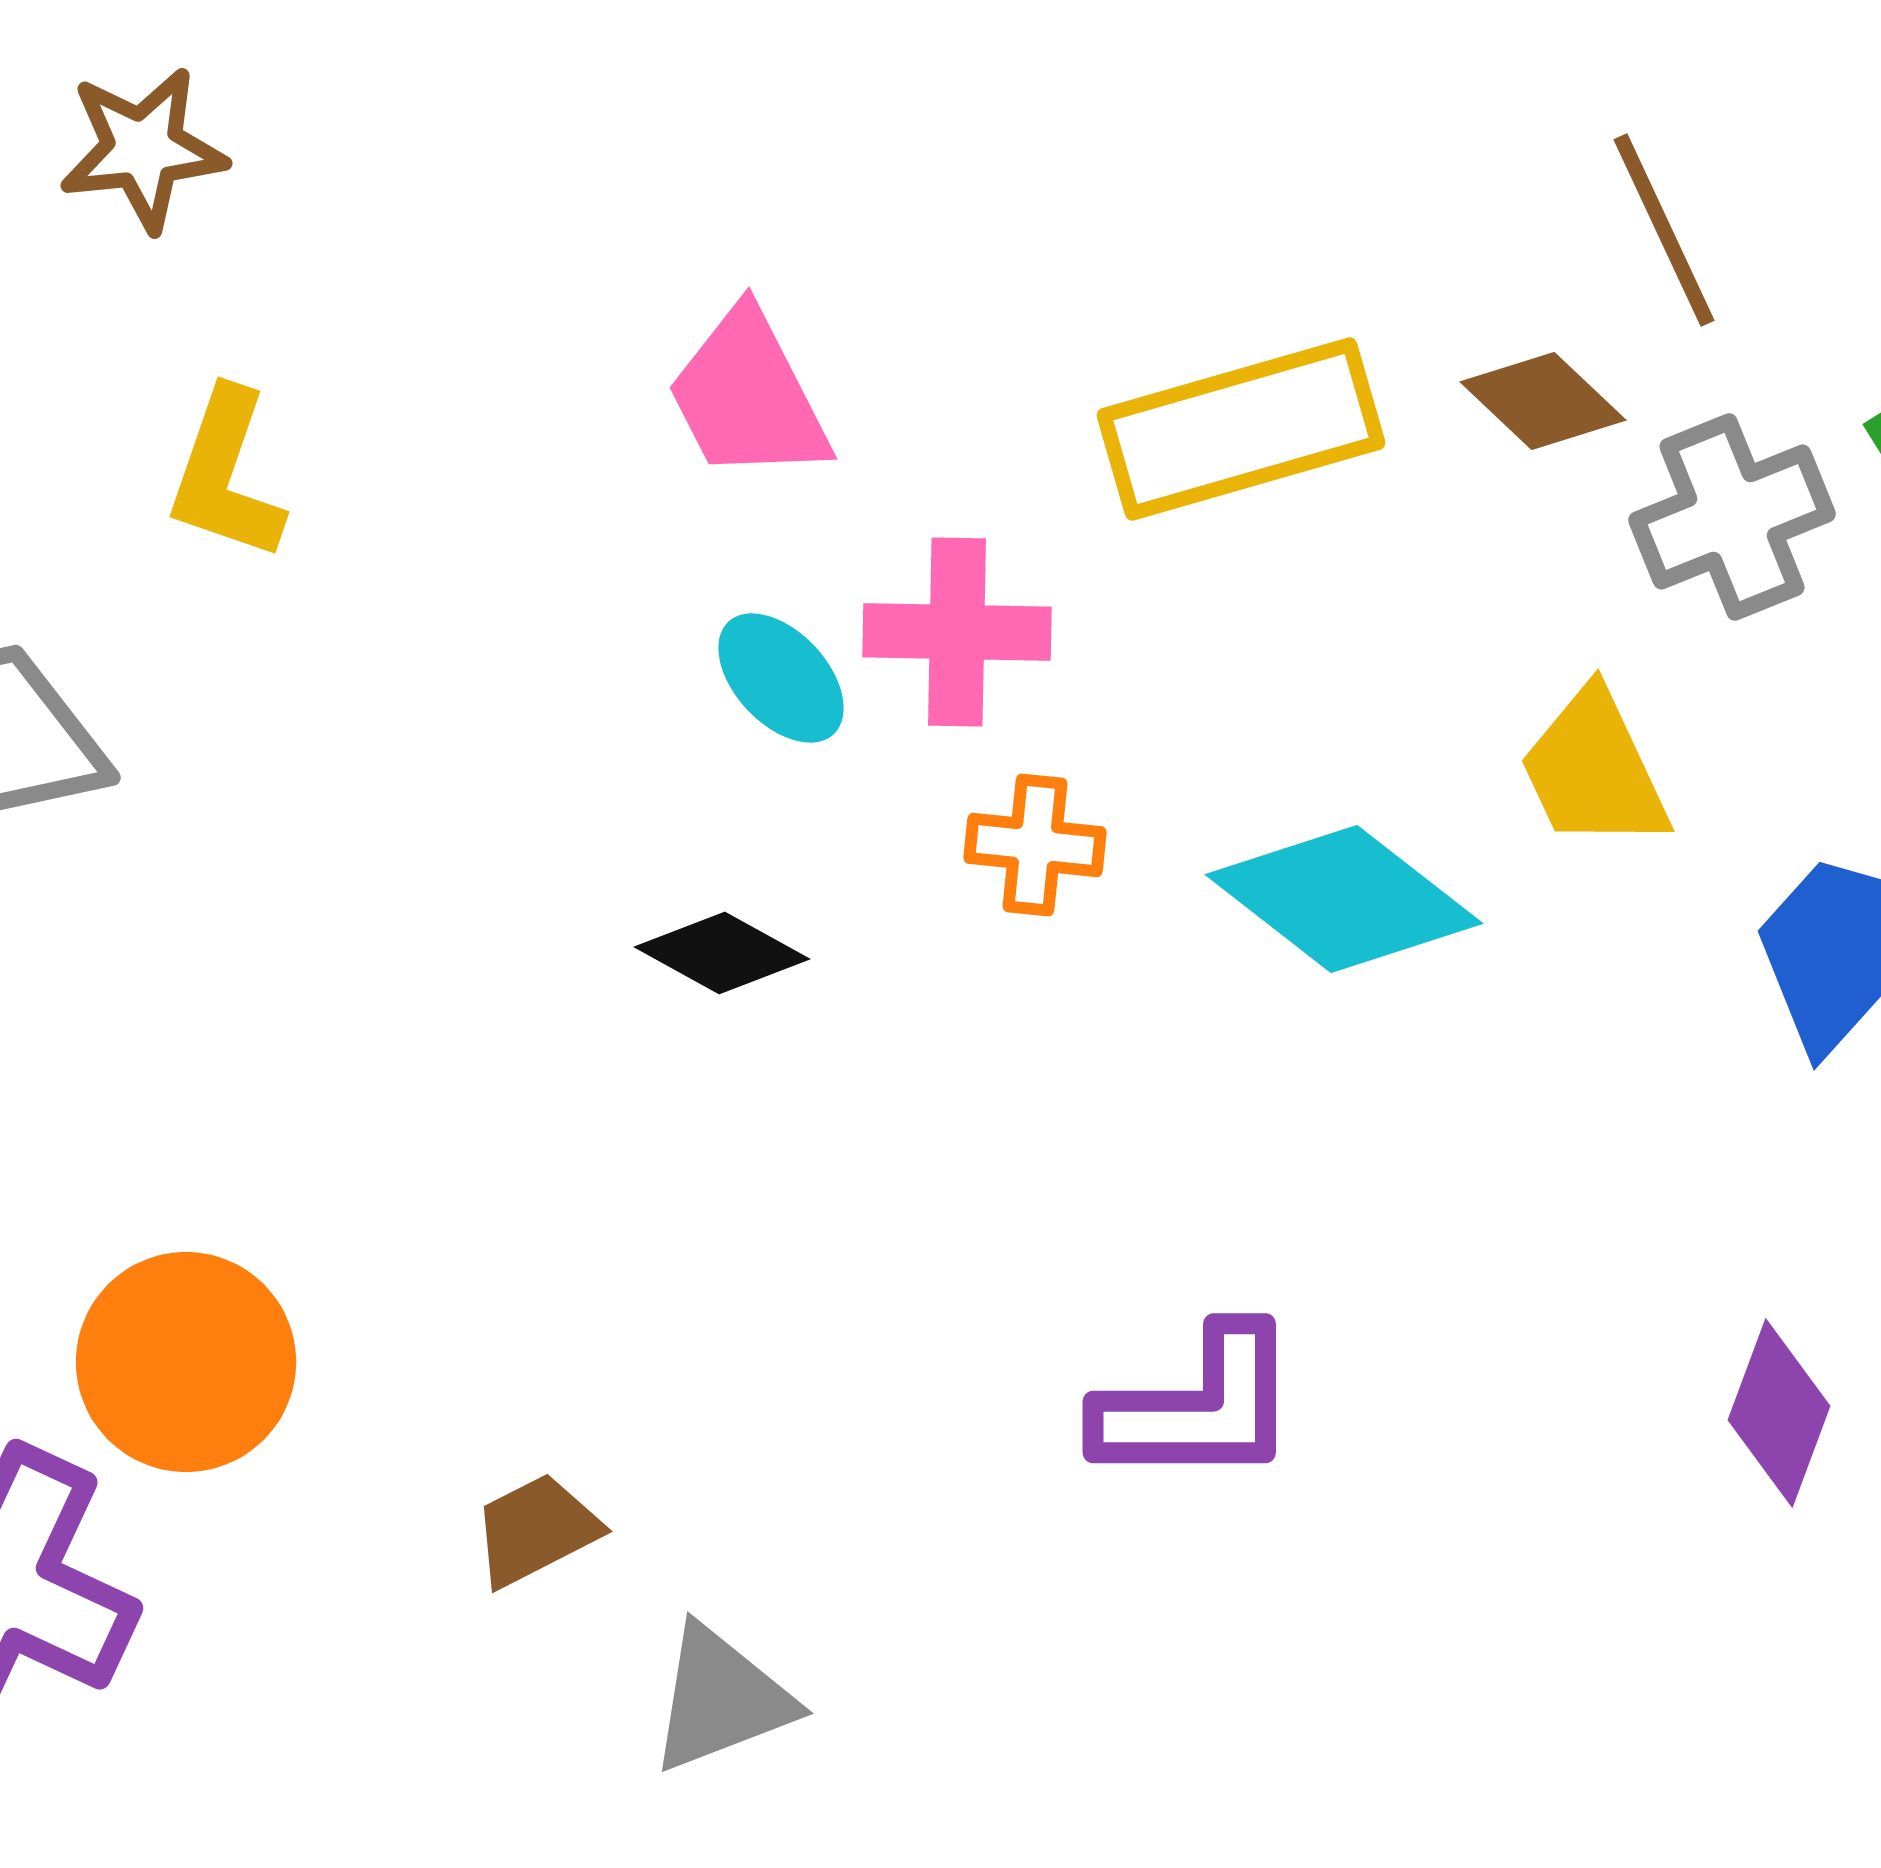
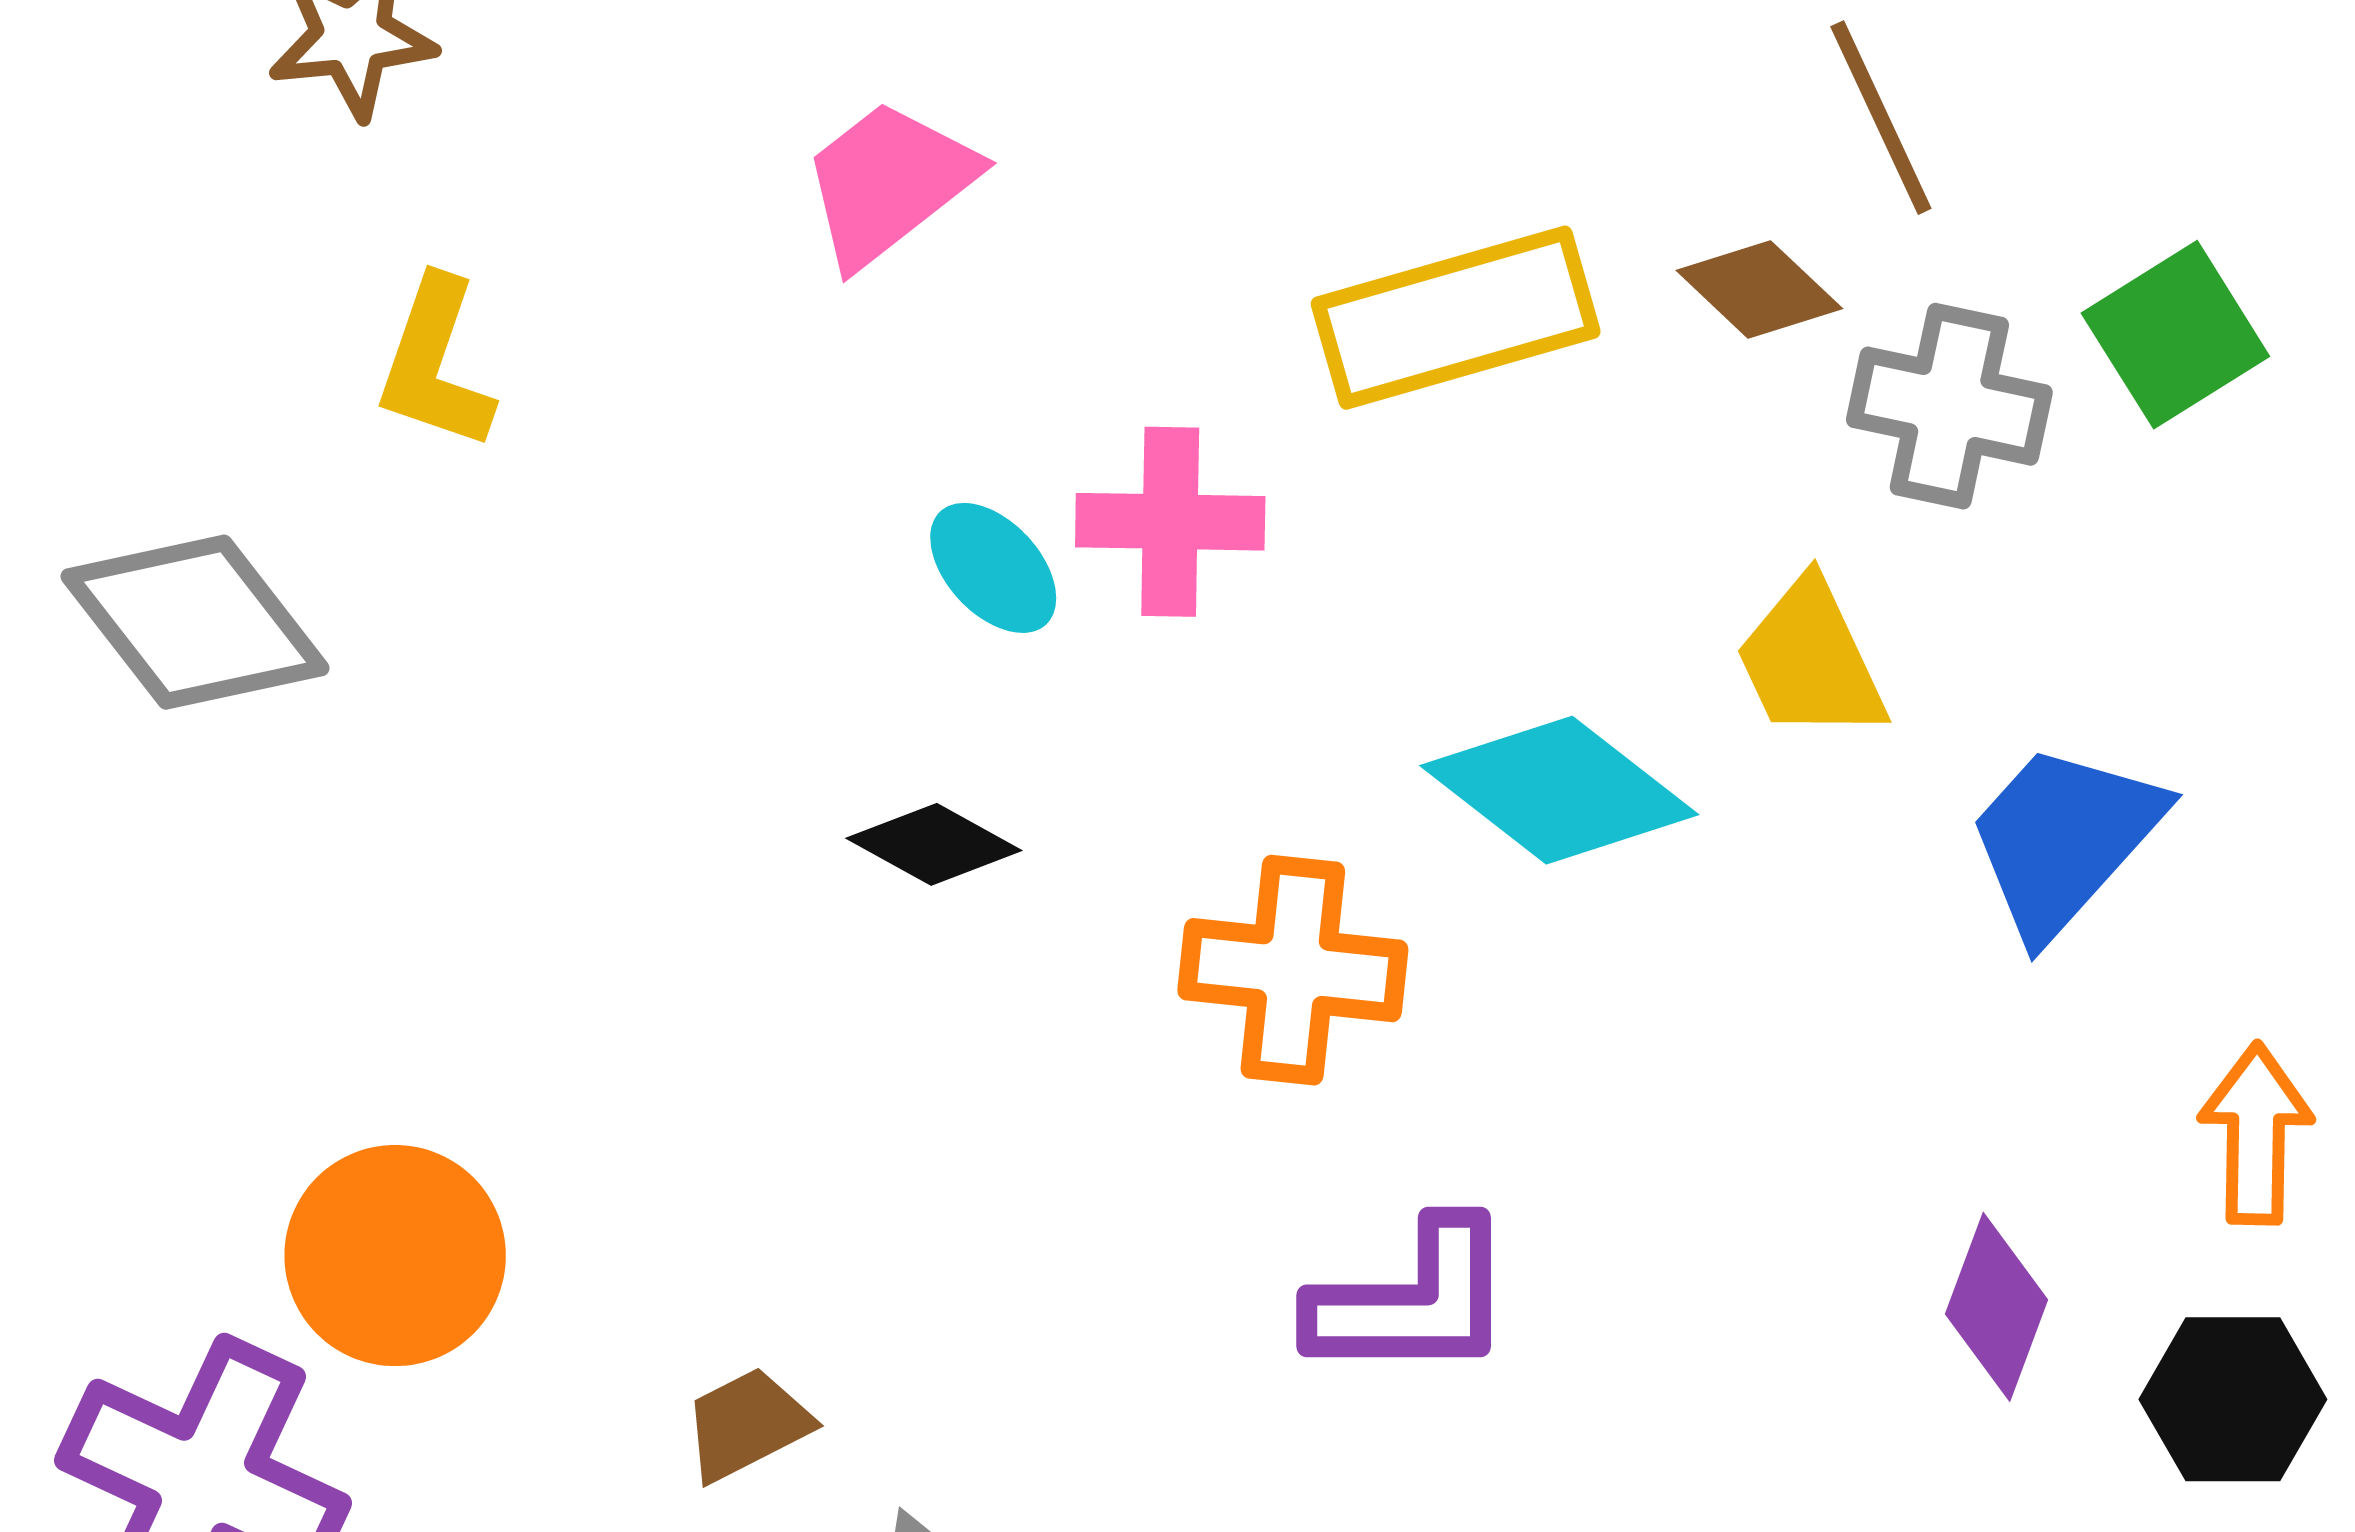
pink trapezoid: (748, 396) -> (889, 183), moved, turned 79
gray cross: (1732, 517) -> (1949, 406), turned 34
orange cross: (1035, 845) -> (1293, 970), moved, size x1.6

